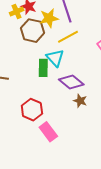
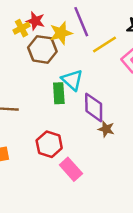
yellow line: (68, 37) -> (104, 44), moved
purple diamond: (71, 82) -> (94, 107), turned 55

